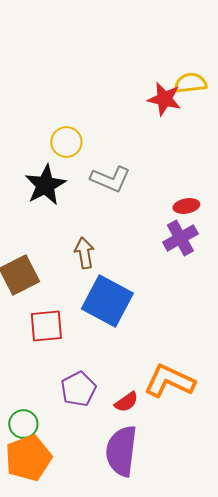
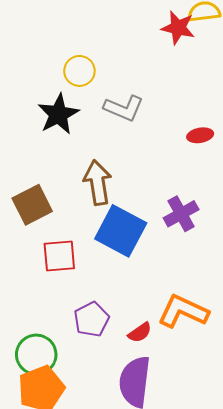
purple cross: (180, 238) -> (181, 214), moved
brown arrow: (84, 253) -> (98, 183), size x1.4
green circle: (23, 424) -> (36, 355), size x1.4

